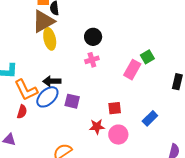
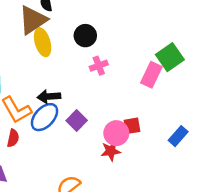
black circle: (93, 37) -> (85, 36), moved
green square: (147, 57) -> (170, 57), size x1.5
purple square: (72, 101) -> (77, 120), turned 35
pink circle: (118, 135) -> (116, 133), moved

